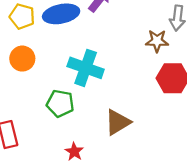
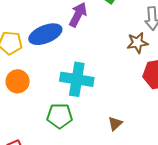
brown triangle: (118, 122) -> (115, 124), size x0.6

